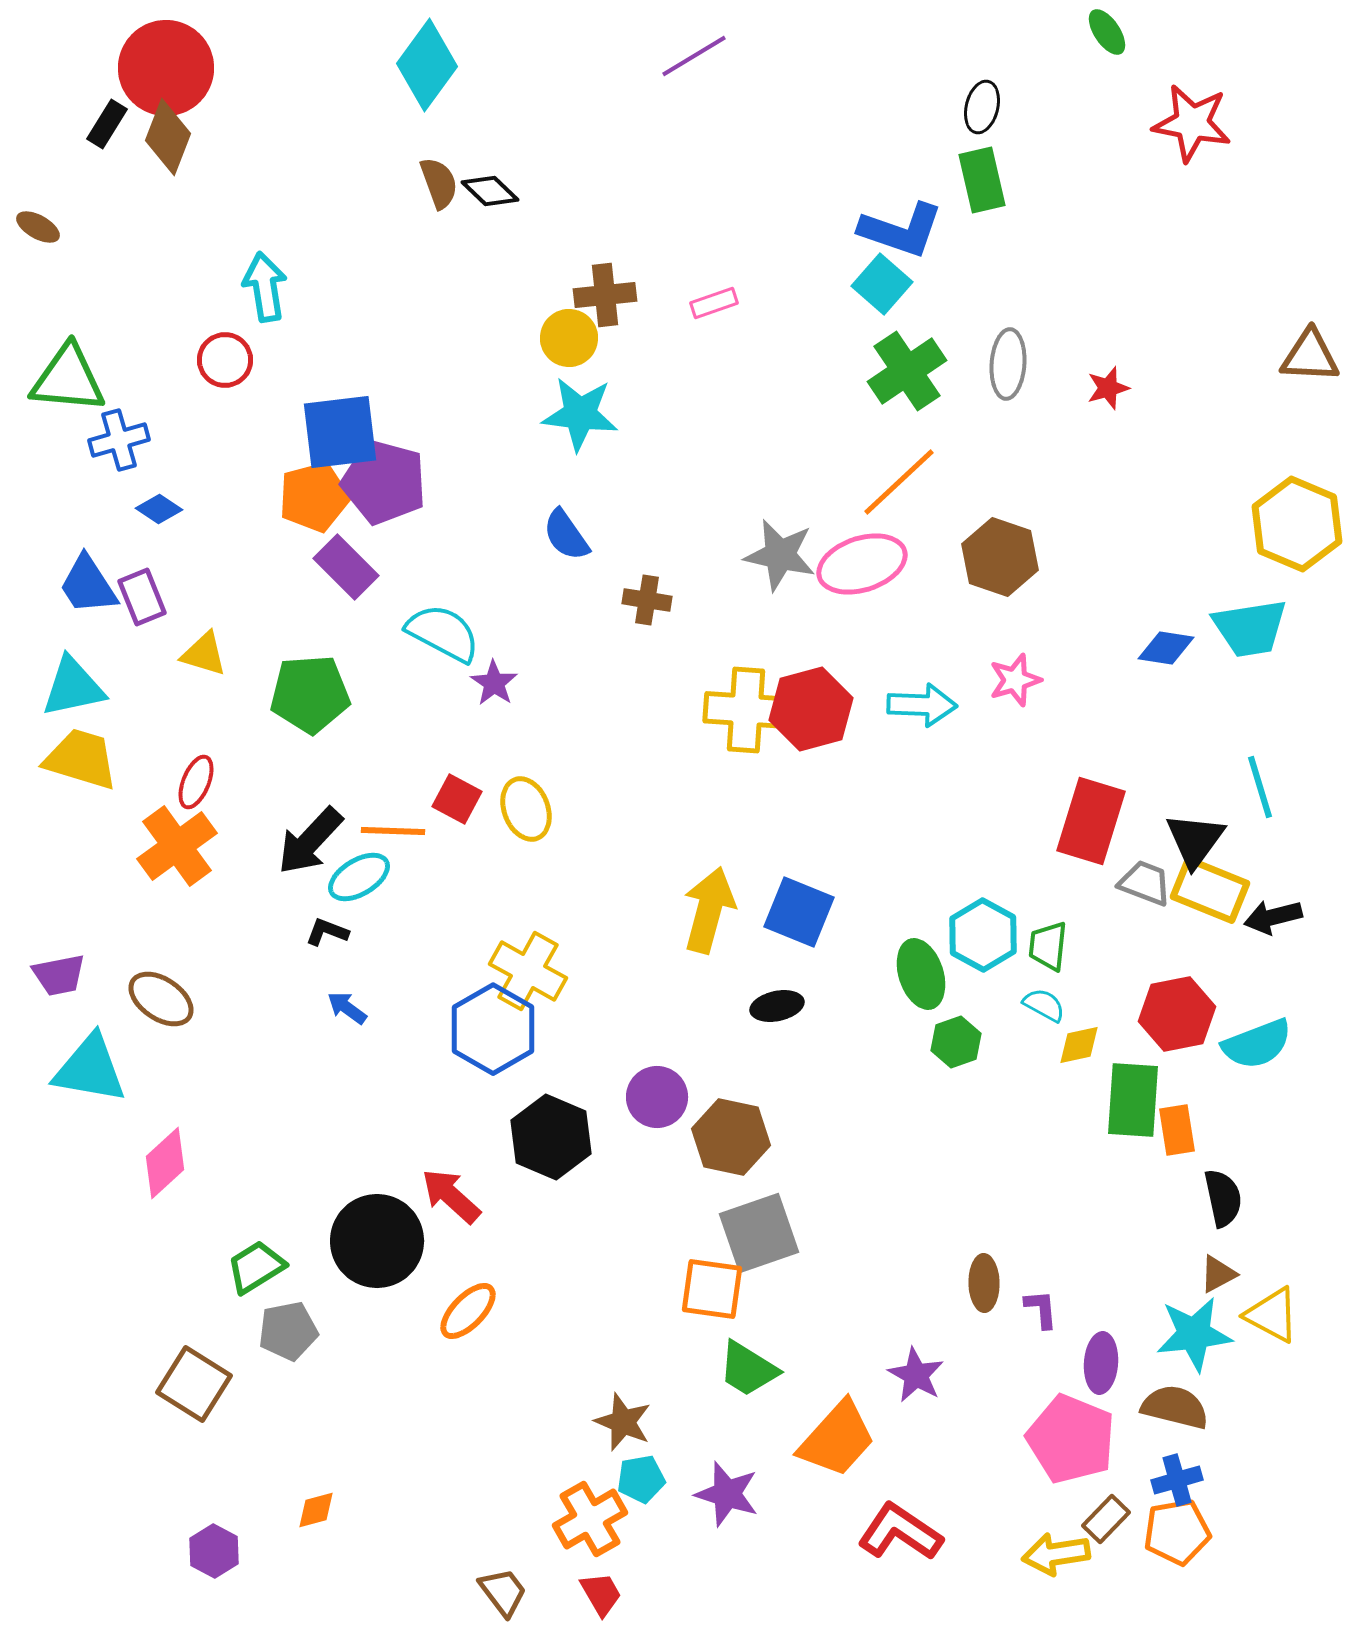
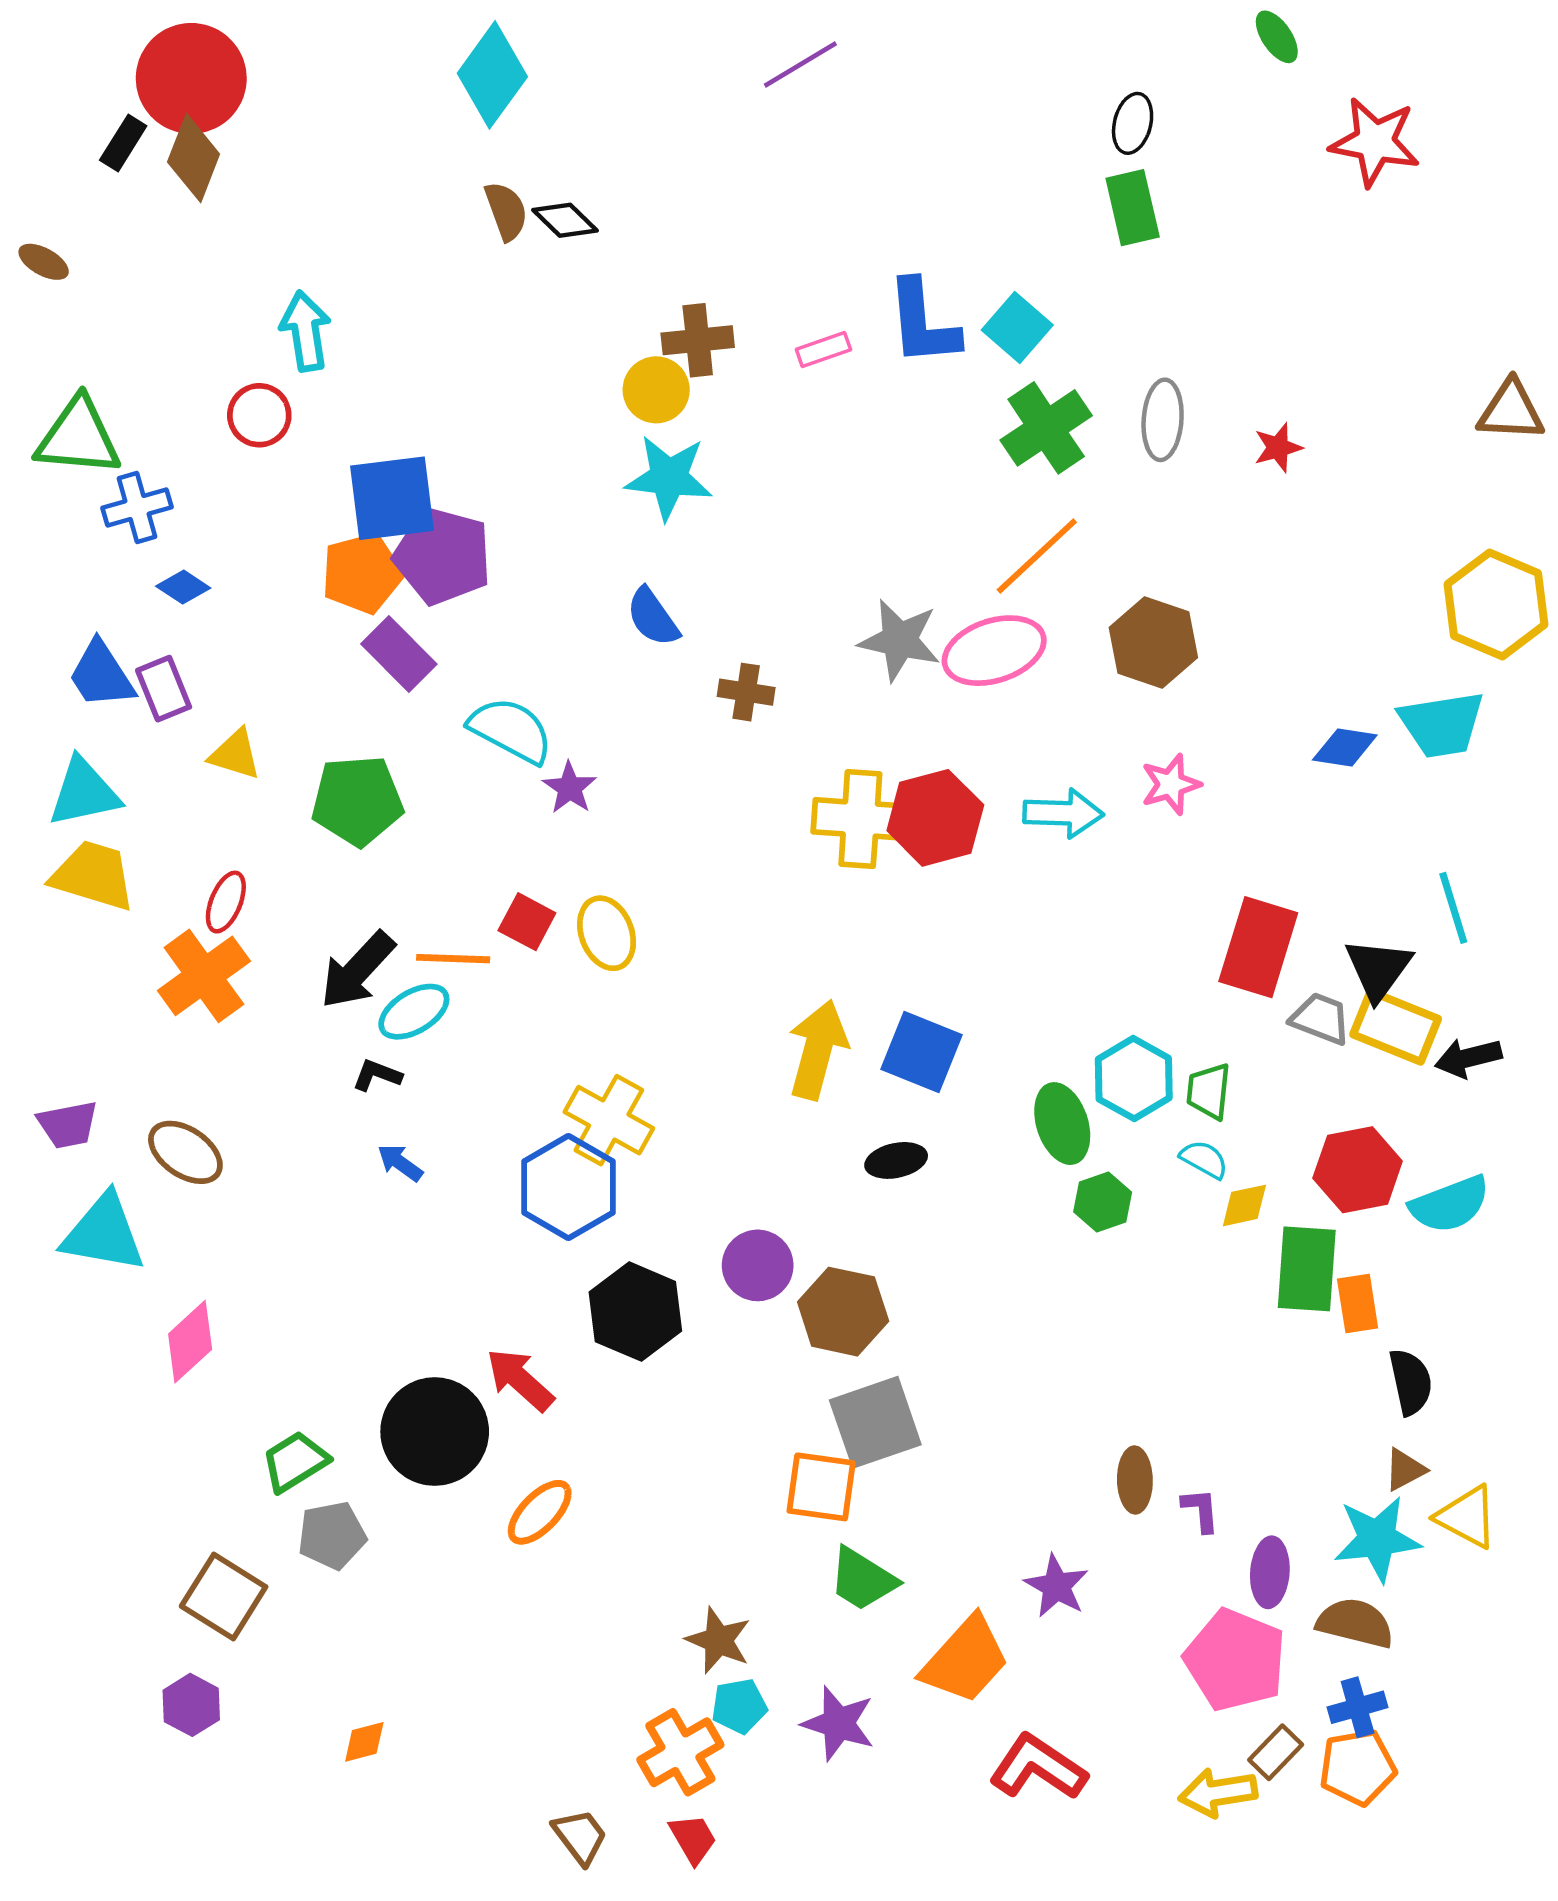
blue L-shape: (901, 230) -> (923, 323), moved, turned 66
purple hexagon: (214, 1551) -> (191, 1705), moved

